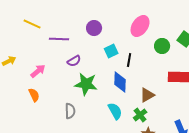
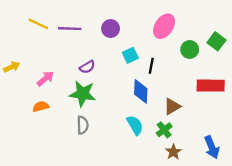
purple line: (59, 39) -> (70, 29), moved
green star: (86, 84) -> (83, 94), moved
orange semicircle: (34, 95) -> (41, 106), turned -80

